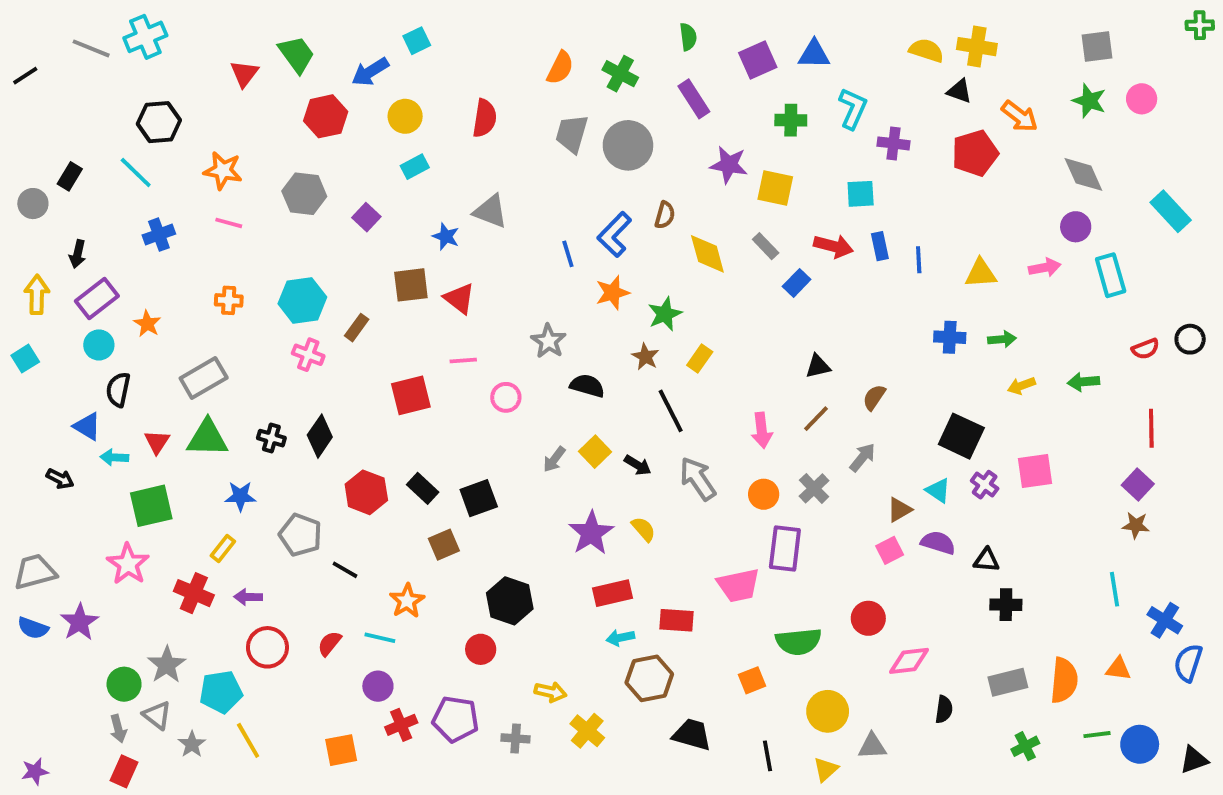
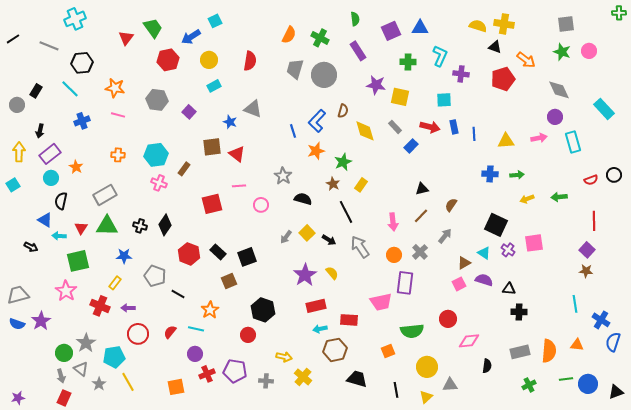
gray line: (91, 48) -> (49, 46), moved

